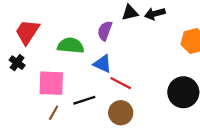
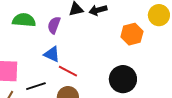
green semicircle: (71, 46) -> (24, 20), moved

